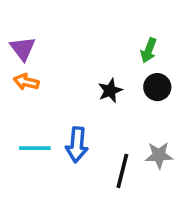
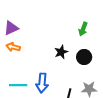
purple triangle: (23, 49) -> (11, 28), turned 42
black circle: (157, 87) -> (84, 57), moved

